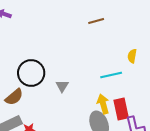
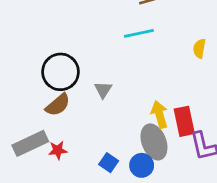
cyan line: (111, 75) -> (139, 33), moved
brown semicircle: (14, 97) -> (58, 105), moved

